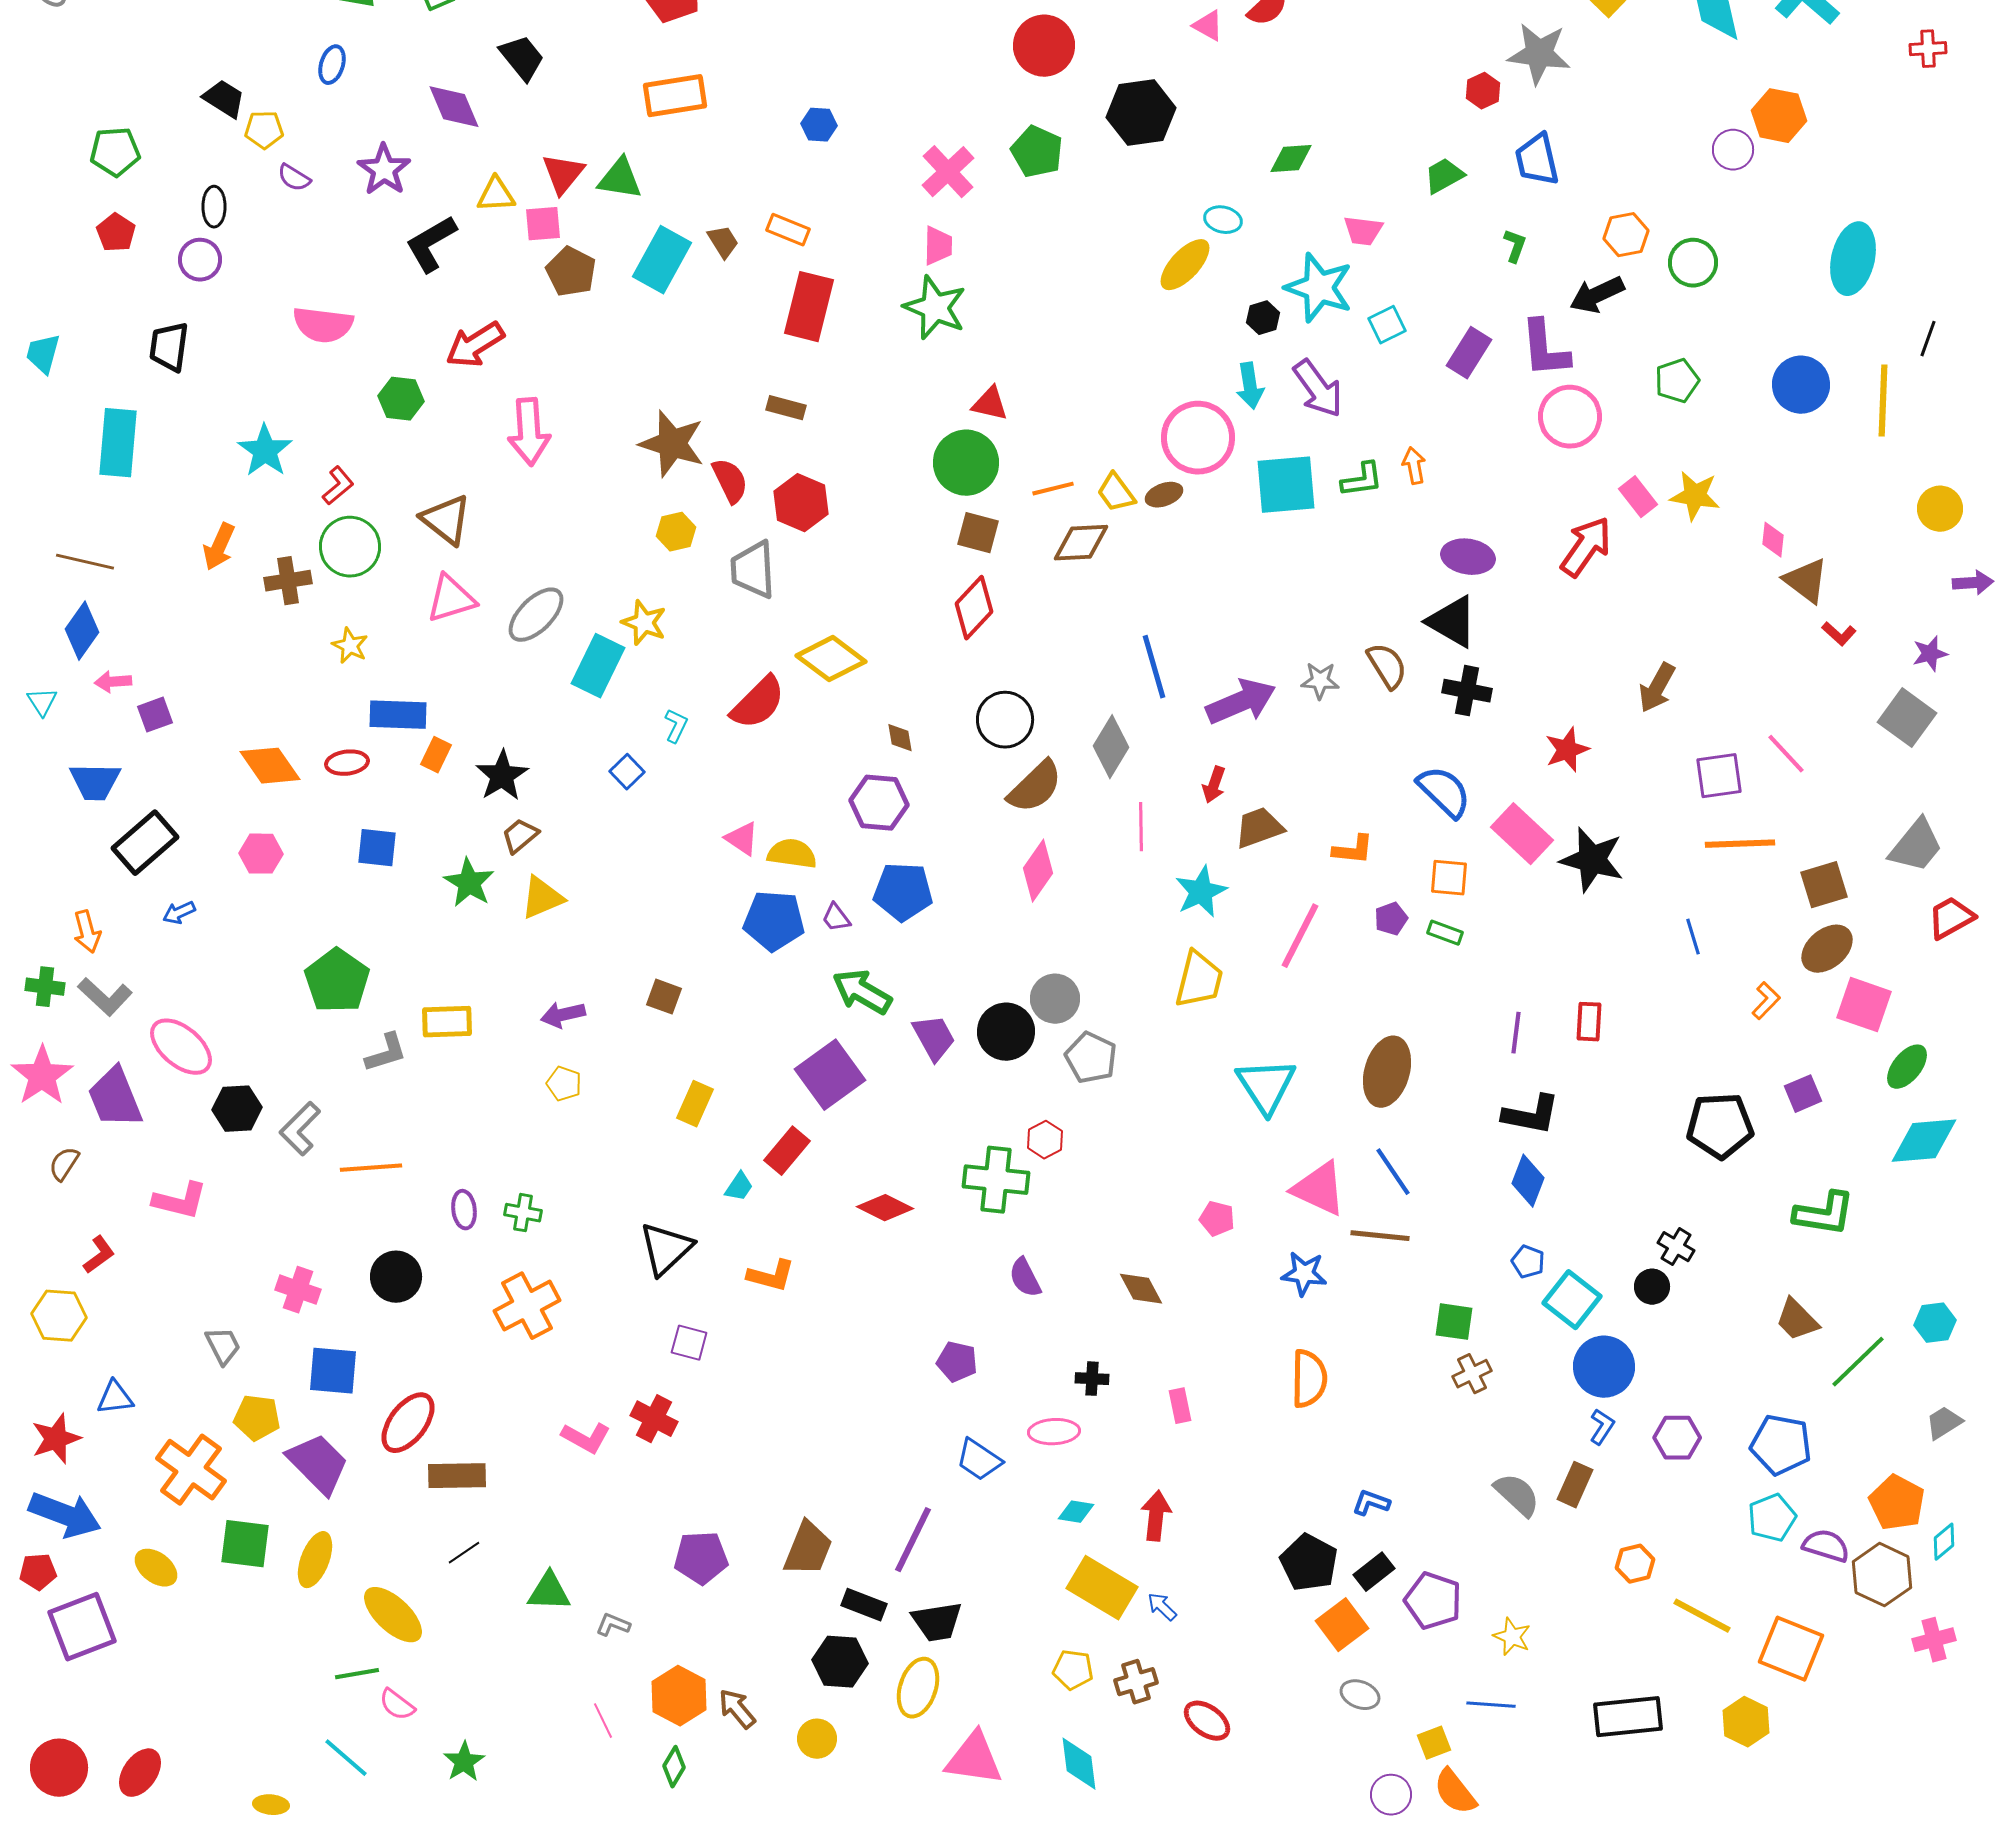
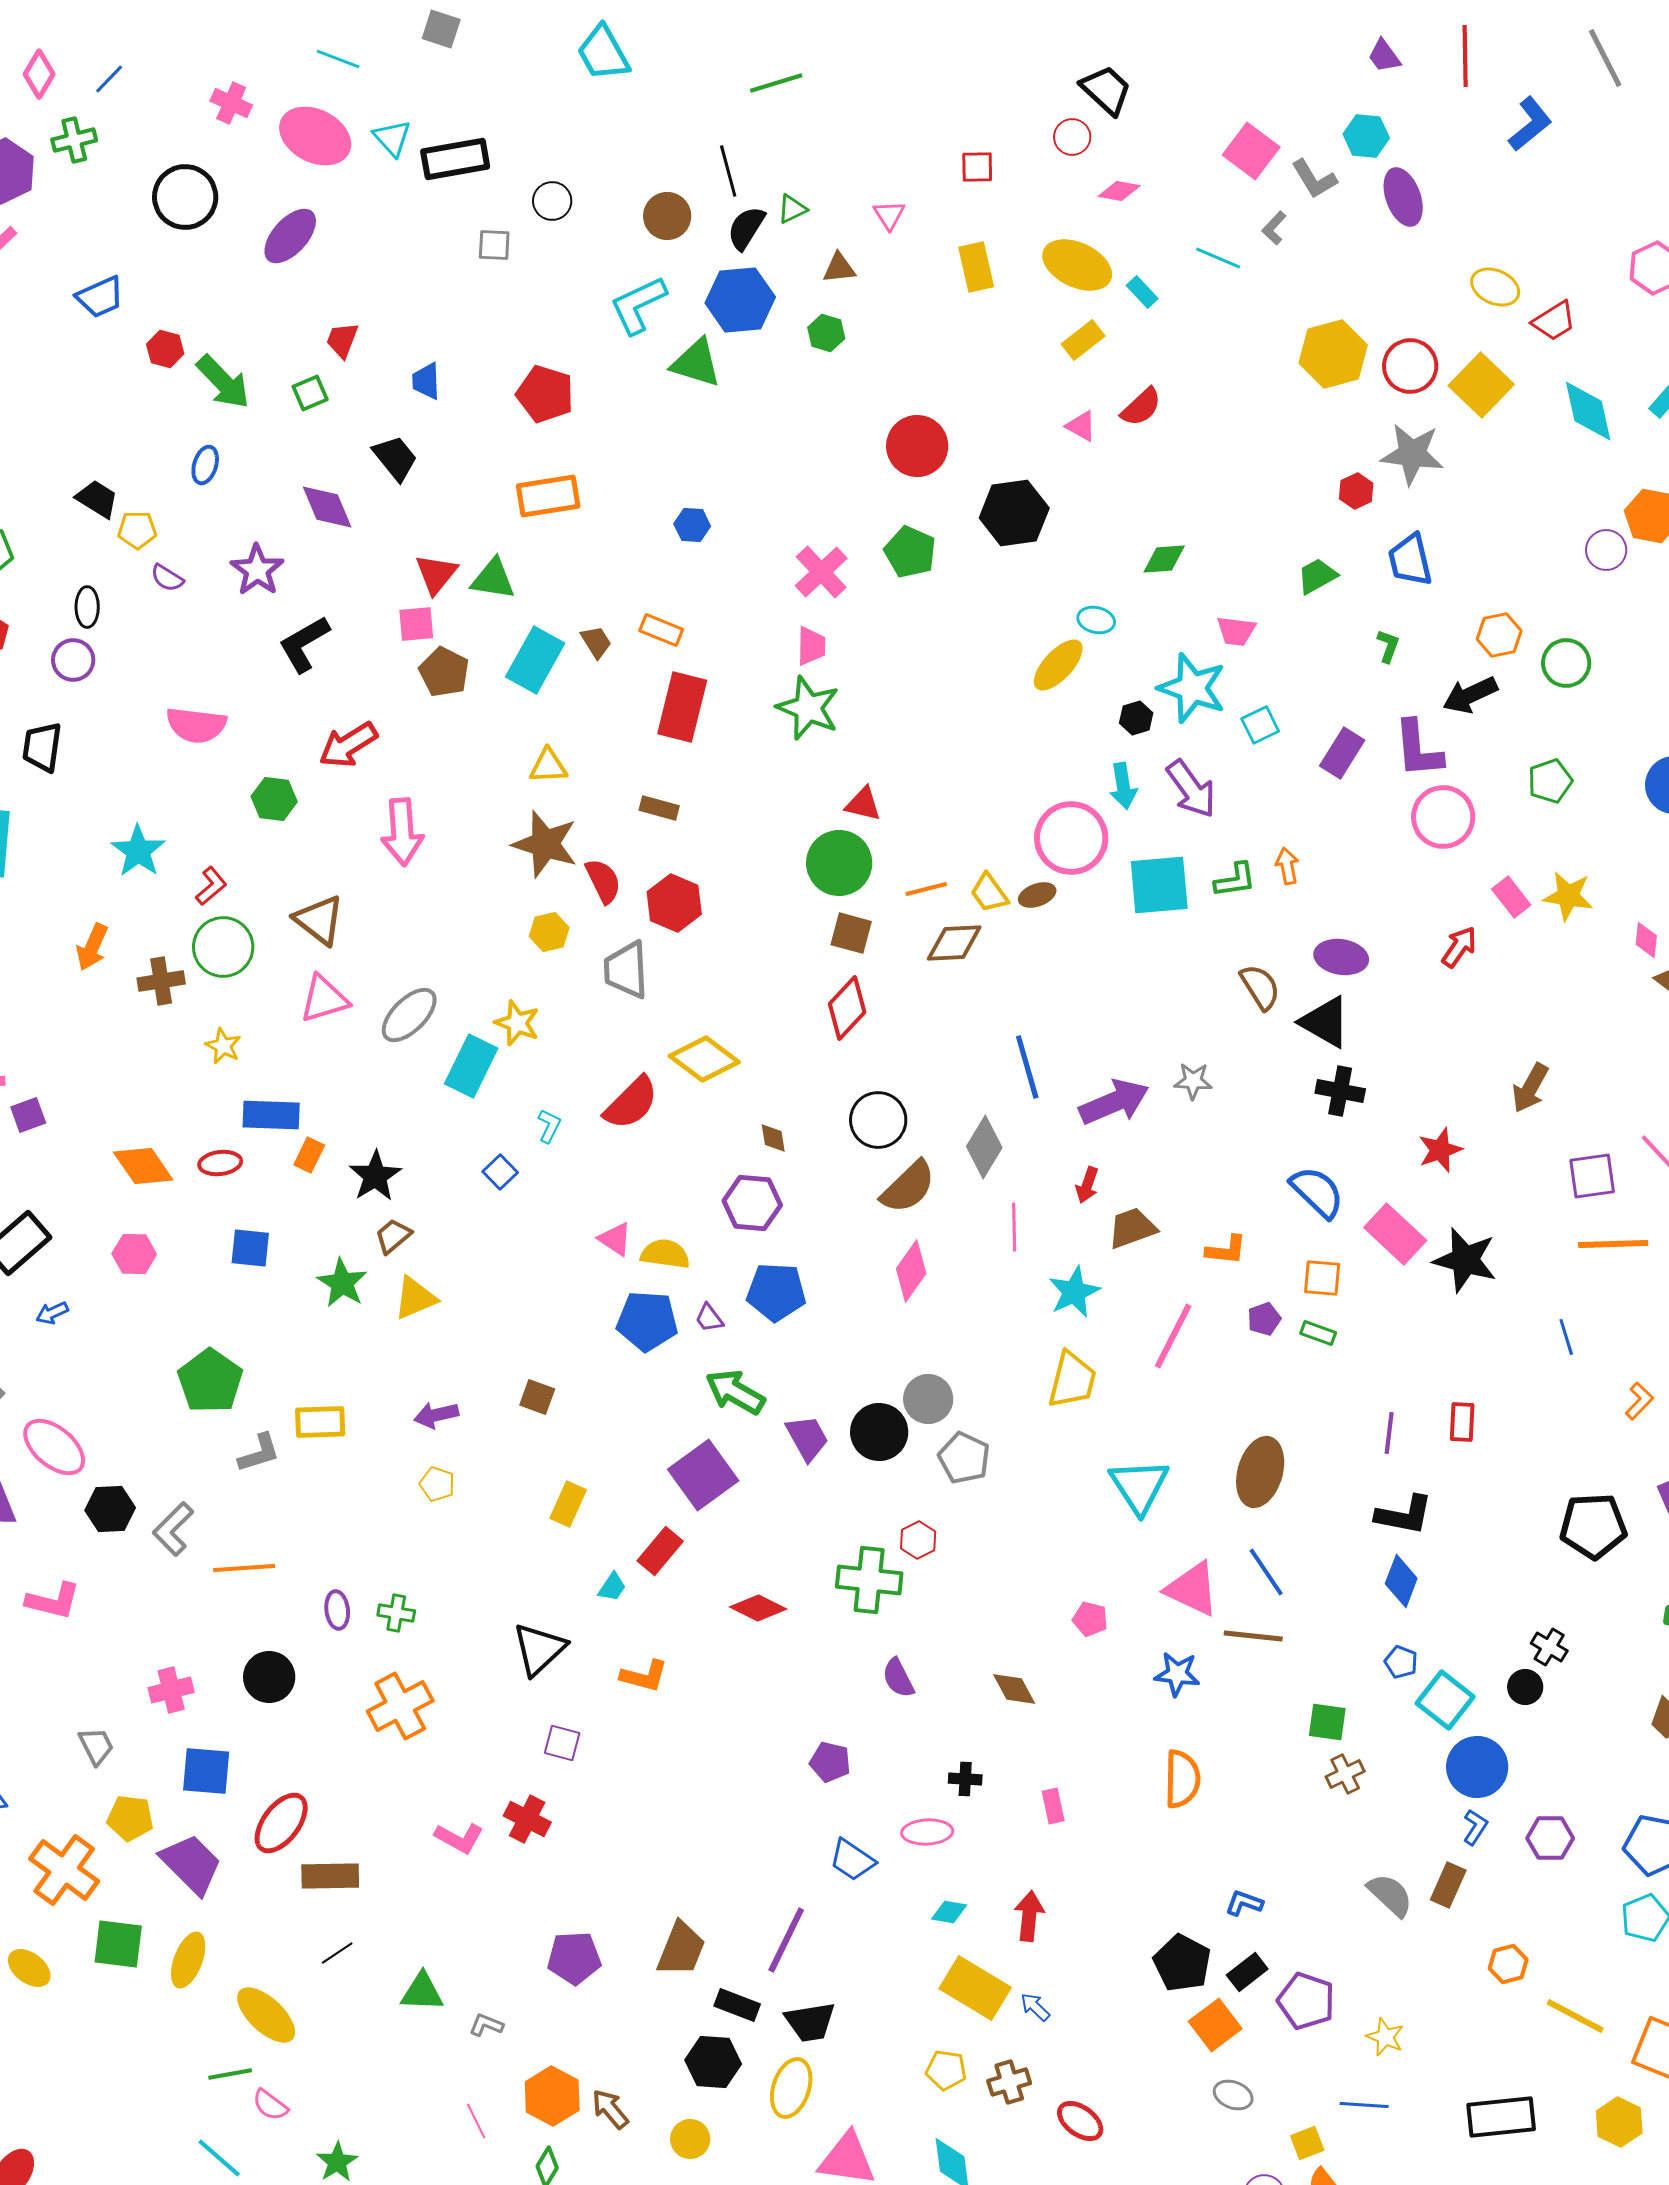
yellow triangle: (496, 195) -> (548, 766), moved
red arrow: (1586, 547) -> (1459, 947), size x0.7
brown semicircle: (1387, 666) -> (1260, 987), moved
pink cross: (298, 1290) -> (171, 1690), turned -33

